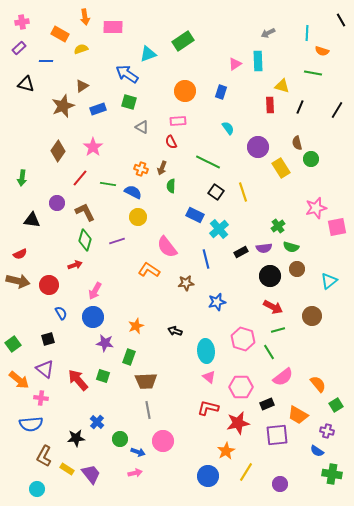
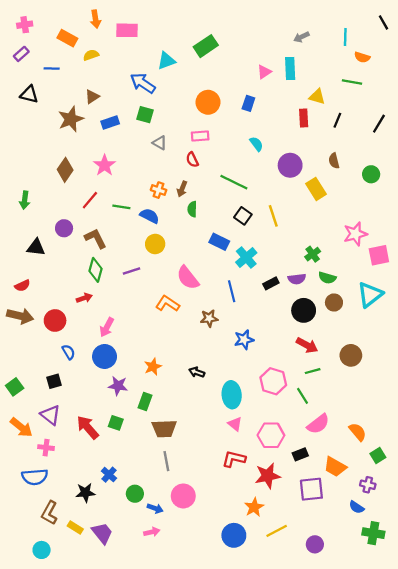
green circle: (311, 159) -> (371, 174), moved
cyan triangle: (329, 281) -> (370, 295), moved, size x1.4
yellow line: (246, 472) -> (277, 531), turned 30

